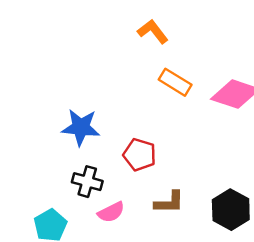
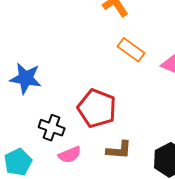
blue star: (81, 127) -> (26, 78), moved
red pentagon: (140, 155) -> (97, 108), size x1.4

